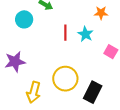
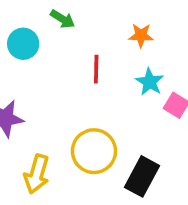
orange star: (101, 13) -> (141, 35), moved
cyan star: (85, 34) -> (150, 82), moved

